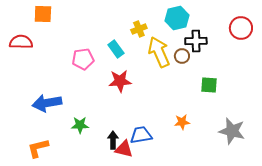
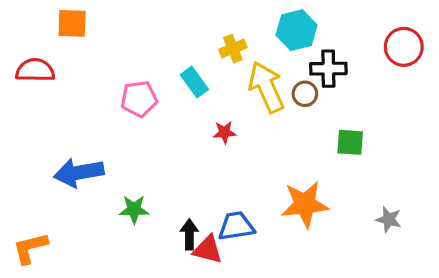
red star: (120, 81) -> (224, 132), moved, size x0.6
orange star: (182, 122) -> (305, 204), size x1.8
gray star: (232, 131) -> (389, 219), size x0.6
orange L-shape: (38, 148) -> (30, 248), moved

